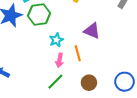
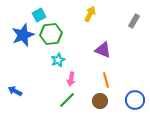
cyan star: (56, 40) -> (58, 60), moved
orange line: (78, 53) -> (106, 80), moved

